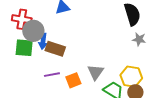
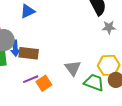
orange square: (73, 80) -> (44, 83), moved

